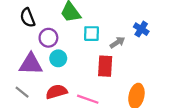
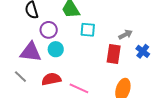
blue cross: (141, 29) -> (143, 51), moved
gray arrow: (117, 42) -> (126, 35), moved
red rectangle: (105, 66) -> (114, 54), moved

